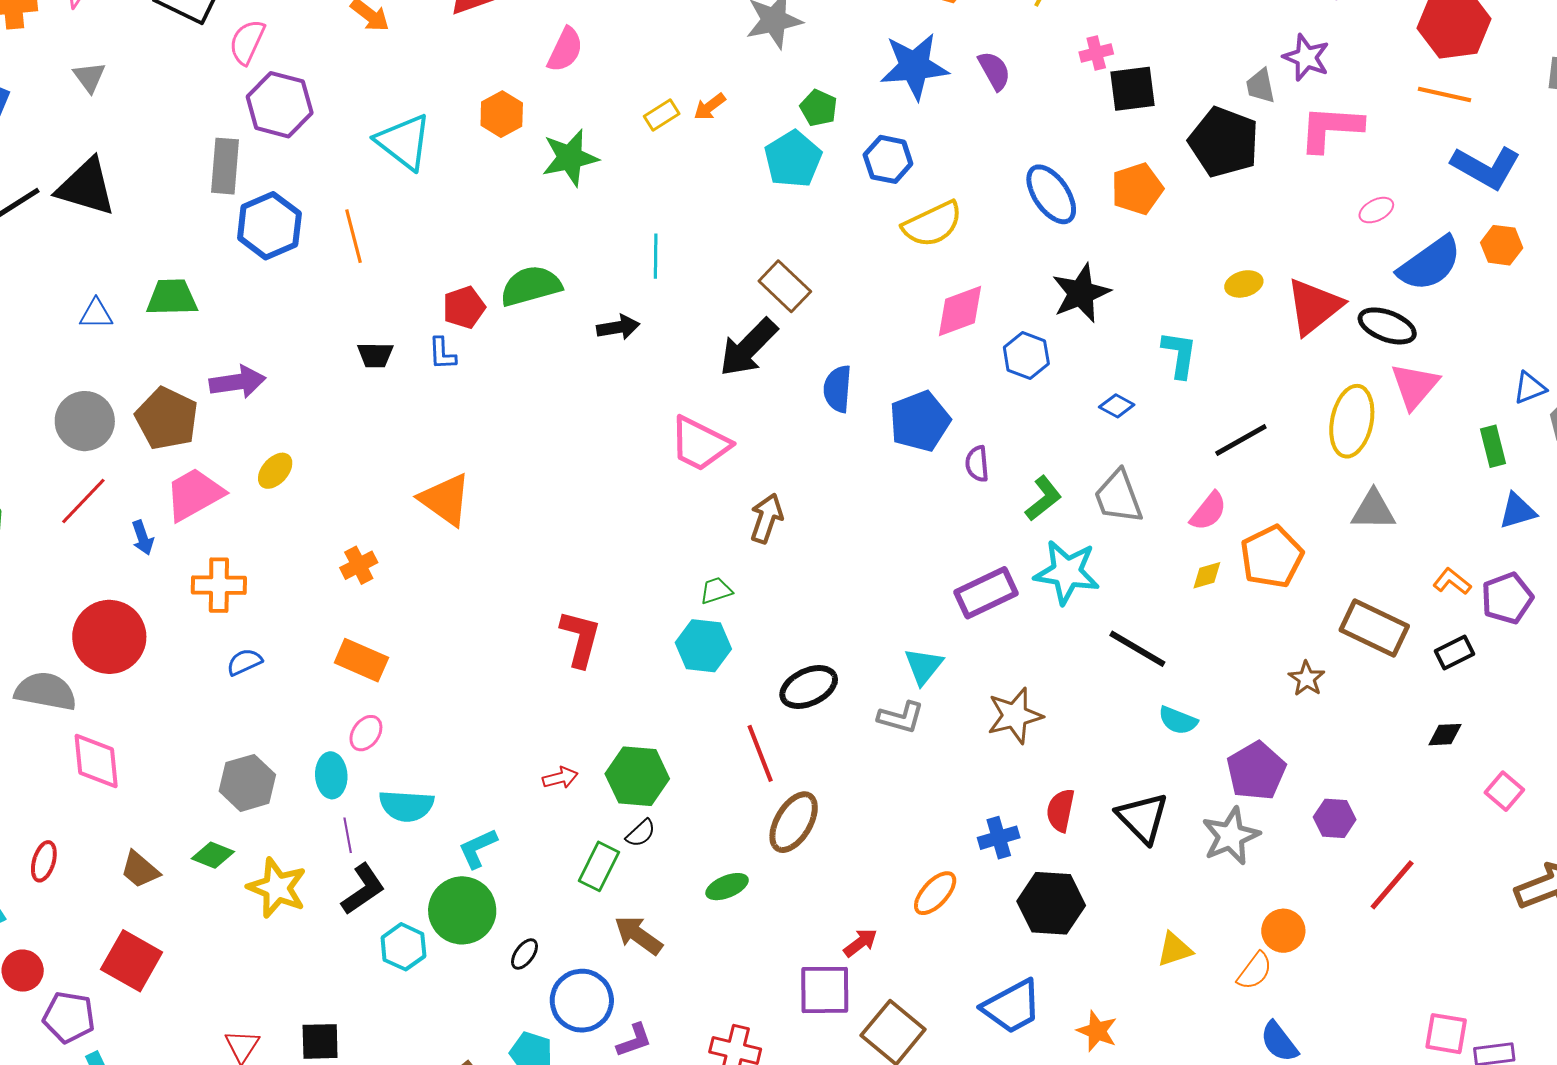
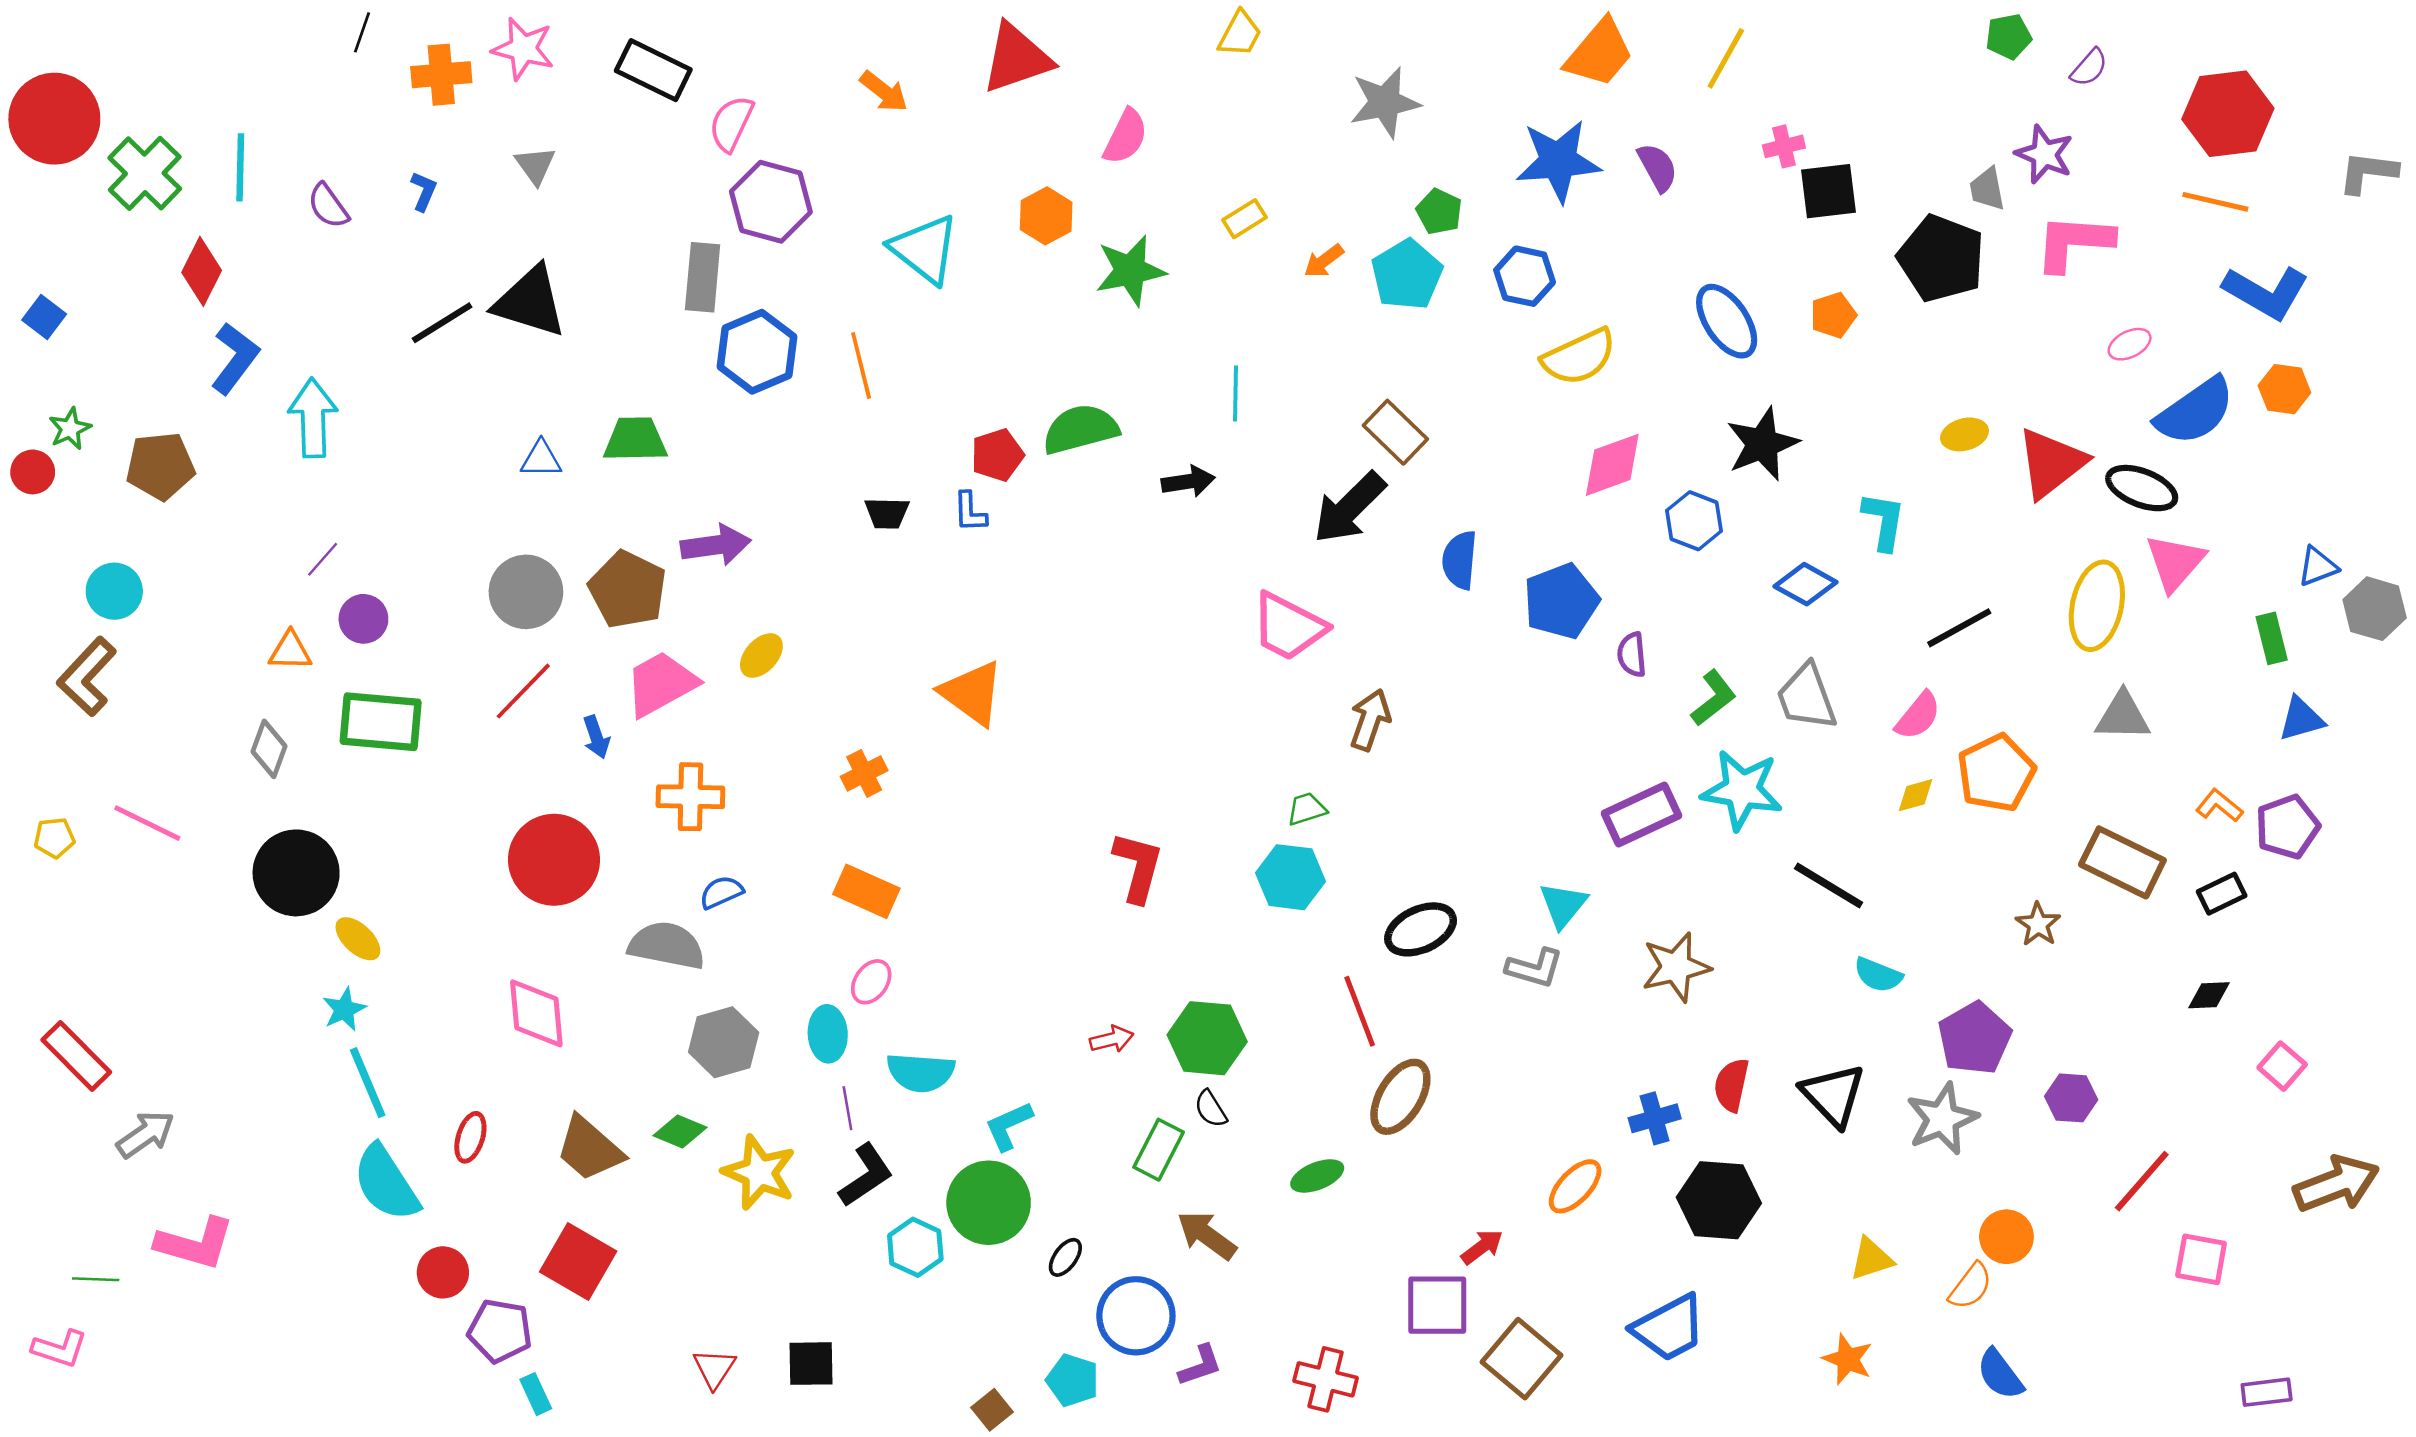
orange arrow: (710, 107) -> (1324, 261), moved
orange pentagon: (1137, 189) -> (1833, 315), size x0.7
blue diamond: (1117, 406) -> (1806, 584), size x1.4
gray semicircle: (46, 691) -> (667, 945), moved
black semicircle: (641, 833) -> (1211, 1109), turned 100
brown trapezoid: (140, 870) -> (589, 1149), size x1.4
orange star: (1097, 1031) -> (1848, 1359), moved
pink square: (1446, 1034) -> (2201, 1259), moved

